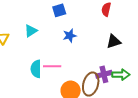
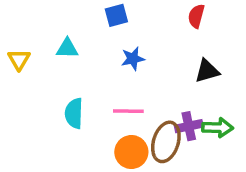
cyan triangle: (31, 31) -> (67, 48), turned 32
pink line: (52, 66) -> (128, 111), moved

